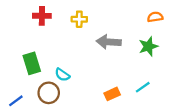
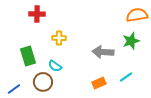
orange semicircle: (155, 17) -> (137, 15), size x1.5
yellow cross: (79, 19) -> (59, 38), moved
gray arrow: (109, 42) -> (103, 52), moved

